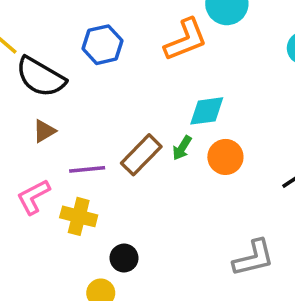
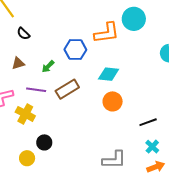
blue hexagon: (103, 45) -> (75, 50), moved
black semicircle: (41, 77) -> (23, 34), size x0.5
green arrow: (182, 148) -> (48, 67), moved

